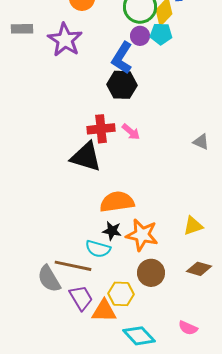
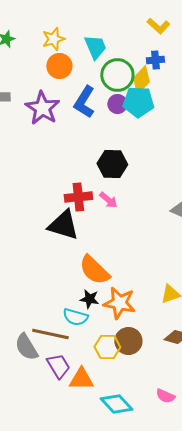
cyan pentagon: (161, 34) -> (138, 102), size x1.4
blue L-shape: (122, 58) -> (84, 102), moved
black hexagon: (122, 85) -> (112, 164), moved
orange semicircle: (117, 202) -> (94, 270), turned -128
yellow hexagon: (121, 294) -> (107, 347), moved

